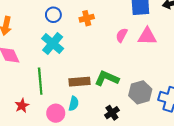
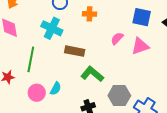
pink triangle: (147, 36) -> (140, 46), turned -36
cyan cross: (53, 43) -> (52, 28), turned -30
brown rectangle: (80, 82) -> (75, 51), moved

